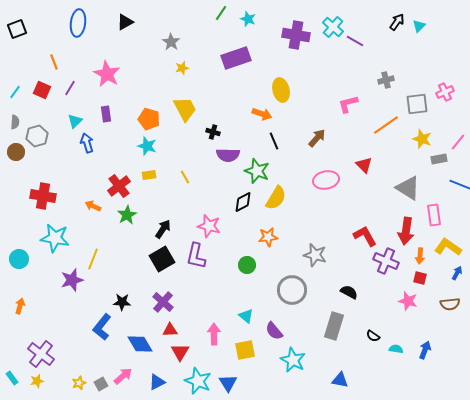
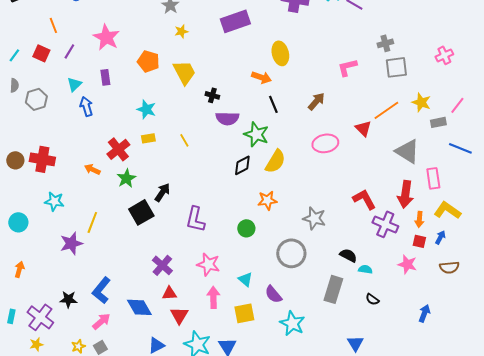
gray square: (417, 104) -> (396, 67), moved
orange pentagon: (149, 119) -> (148, 61), moved
orange line: (386, 125) -> (386, 110), moved
brown circle: (16, 152) -> (15, 160), moved
pink star: (209, 226) -> (208, 264), moved
cyan star: (55, 238) -> (54, 201), size x0.7
black square: (162, 259) -> (141, 212), moved
blue arrow: (457, 273) -> (440, 237), moved
black star: (122, 302) -> (68, 299), moved
cyan semicircle: (396, 349) -> (365, 269), moved
pink arrow: (123, 376) -> (101, 321), moved
cyan rectangle: (12, 378) -> (11, 316), moved, turned 48
blue triangle: (340, 380) -> (355, 343), moved, turned 48

